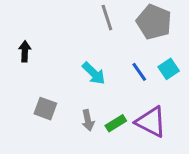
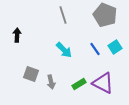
gray line: (107, 18) -> (63, 15), moved
gray arrow: (88, 120) -> (51, 82), moved

